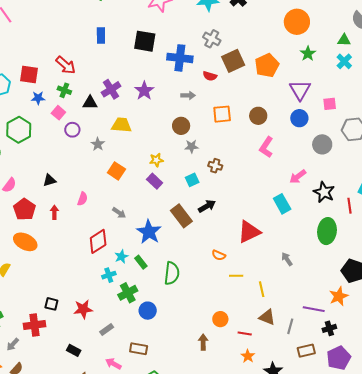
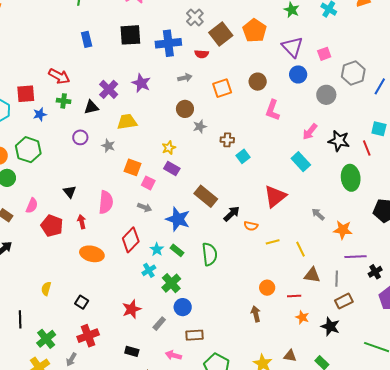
gray cross: (212, 39) -> (195, 17), turned 30
pink square: (58, 113) -> (148, 183), moved
black triangle: (50, 180) -> (70, 192), turned -40
cyan square: (192, 180) -> (243, 156), moved
pink semicircle: (82, 199) -> (106, 202), size x1.6
black arrow: (207, 206) -> (232, 214), moved
orange ellipse: (25, 242) -> (92, 254), moved
orange star: (339, 296) -> (343, 230), moved, turned -30
black square: (51, 304) -> (82, 302), moved, turned 32
blue circle: (148, 311) -> (183, 307), moved
brown rectangle: (306, 351) -> (344, 301), moved

